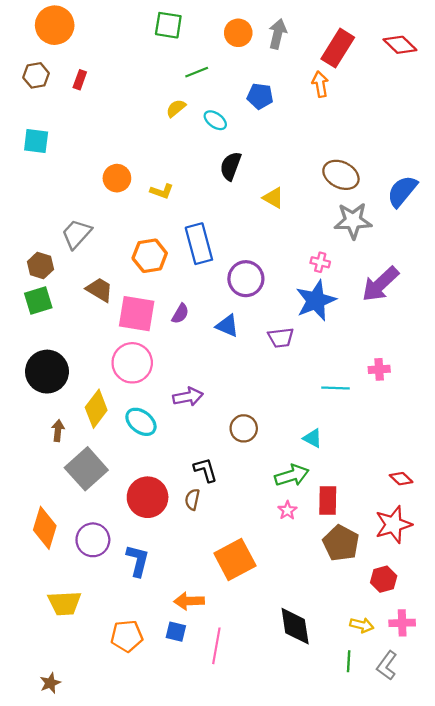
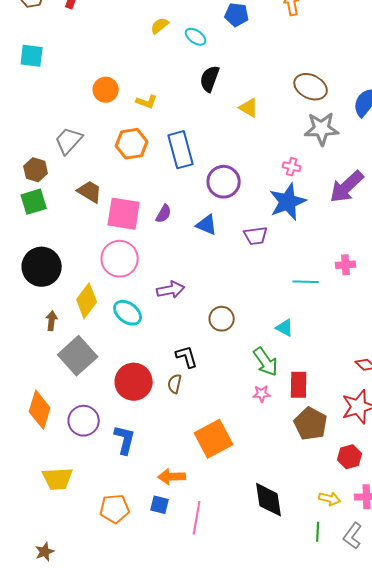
orange hexagon: (150, 256) -> (132, 144), moved
green arrow: (292, 475) -> (266, 362), turned 72
pink star: (287, 510) -> (262, 394), turned 30

